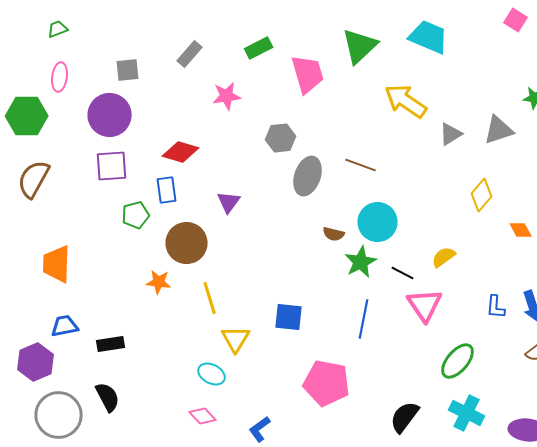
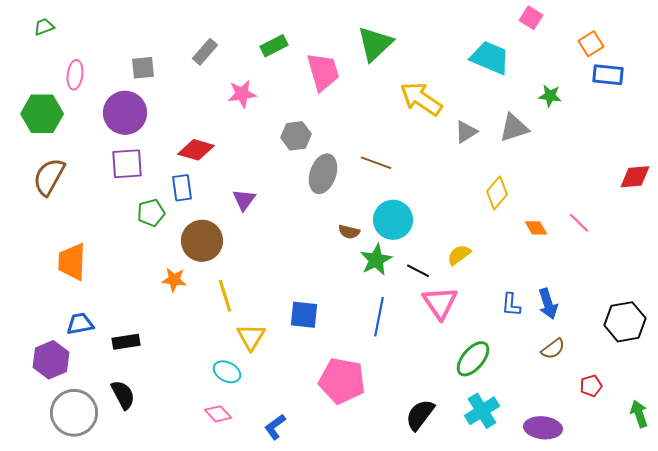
green trapezoid: (58, 29) -> (44, 27), moved
cyan trapezoid: (429, 37) -> (490, 58), moved
cyan cross: (467, 413) -> (482, 411), turned 32

